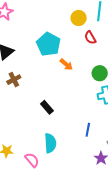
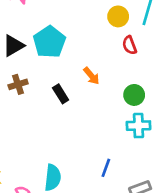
cyan pentagon: (49, 44) -> (49, 42), moved
black rectangle: (47, 107) -> (61, 94), moved

